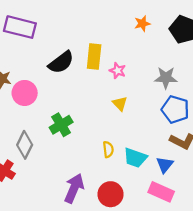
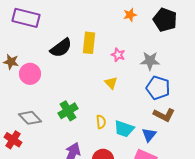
pink star: (118, 71) -> (118, 55), moved
green cross: (61, 125) -> (68, 111), moved
gray diamond: (25, 145) -> (30, 118), turned -70

